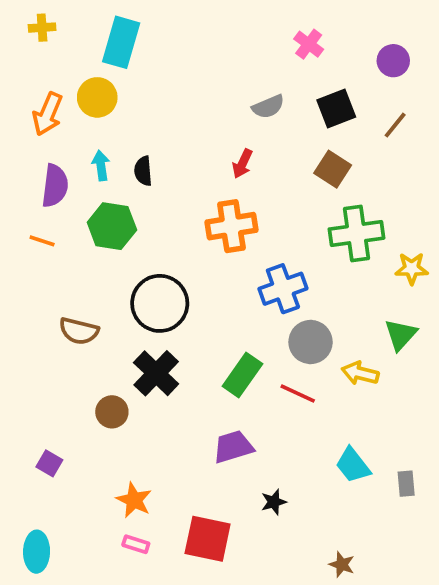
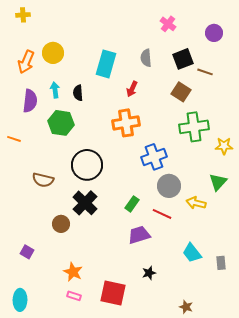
cyan rectangle: (121, 42) -> (106, 64), moved
gray semicircle: (268, 107) -> (146, 58), turned 108
brown line: (395, 125) -> (205, 72), moved, turned 70
orange line: (42, 241) -> (14, 139), moved
green rectangle: (242, 375) -> (132, 204), size x0.7
purple trapezoid: (233, 447) -> (139, 235), moved

